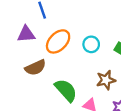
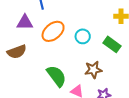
brown semicircle: (35, 68) -> (17, 52), moved

